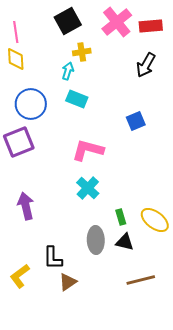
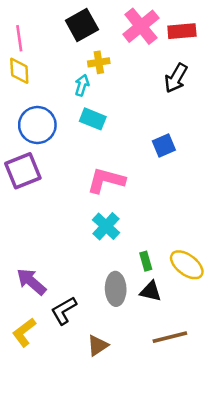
purple arrow: (26, 206) -> (31, 282), moved, turned -36
black L-shape: (53, 258) -> (64, 311), turned 60
brown triangle: (68, 282) -> (98, 345), moved

